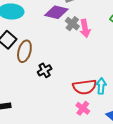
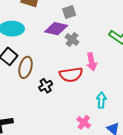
pink arrow: (85, 28) -> (92, 62), moved
red semicircle: (85, 87) -> (71, 75), moved

